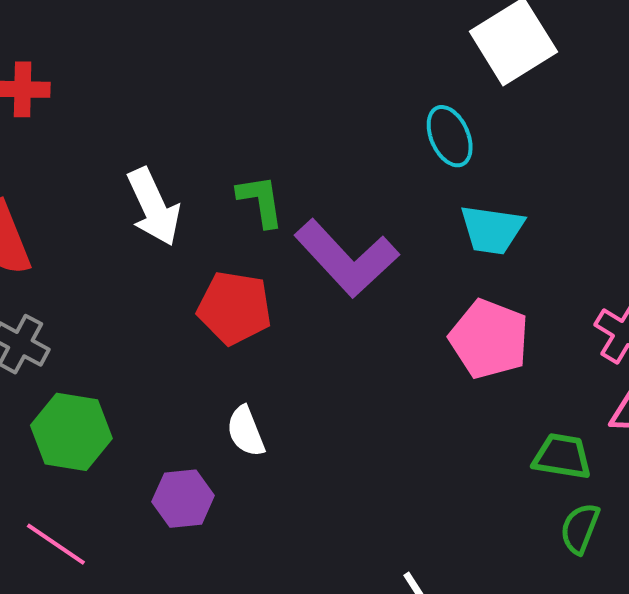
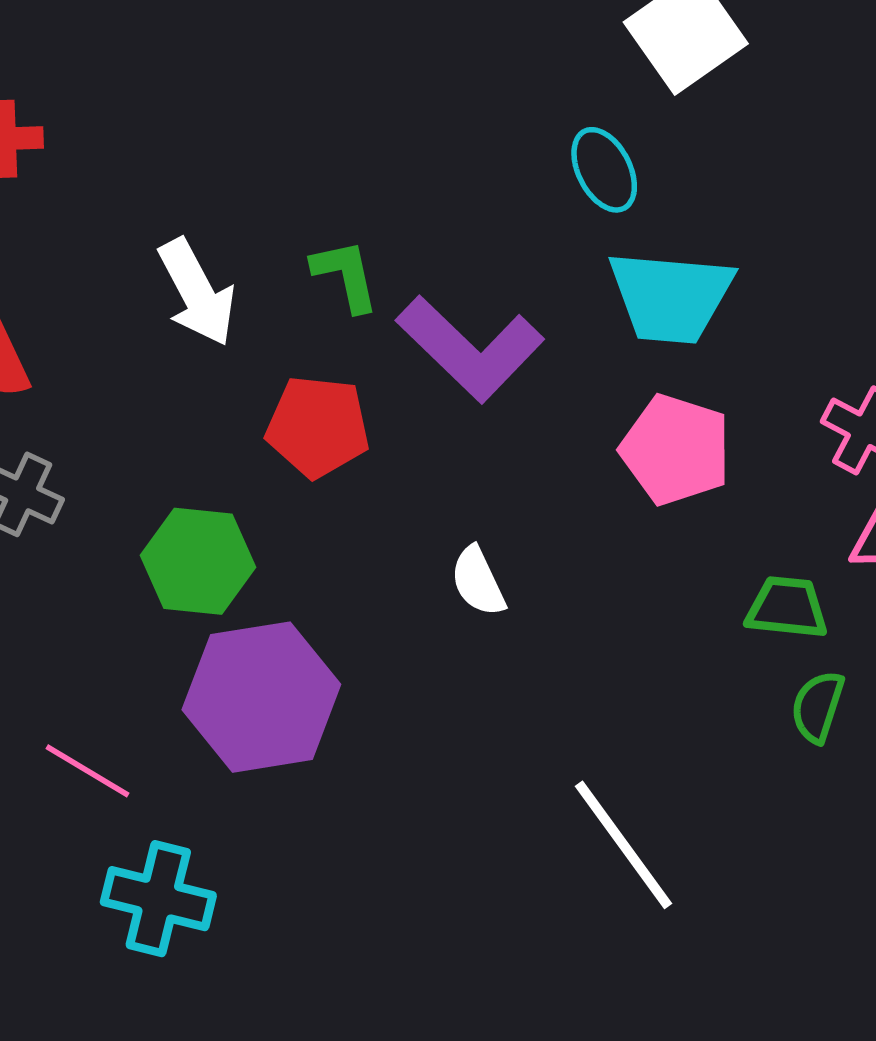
cyan trapezoid: (492, 230) -> (671, 297), size x1.4
white semicircle: (246, 431) -> (478, 581), moved
green hexagon: (71, 432) -> (198, 561), moved
purple hexagon: (183, 499) -> (261, 697), size x1.8

